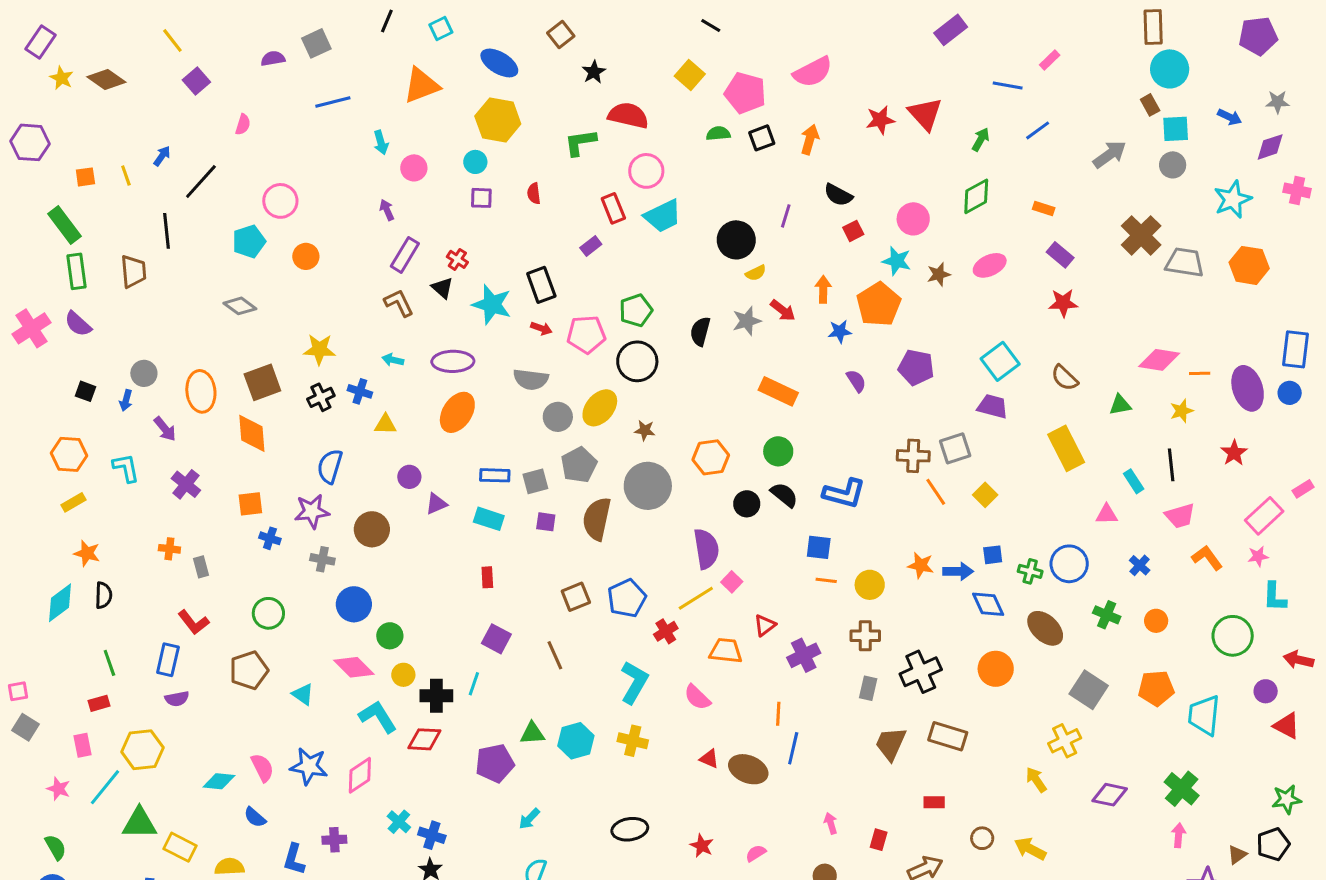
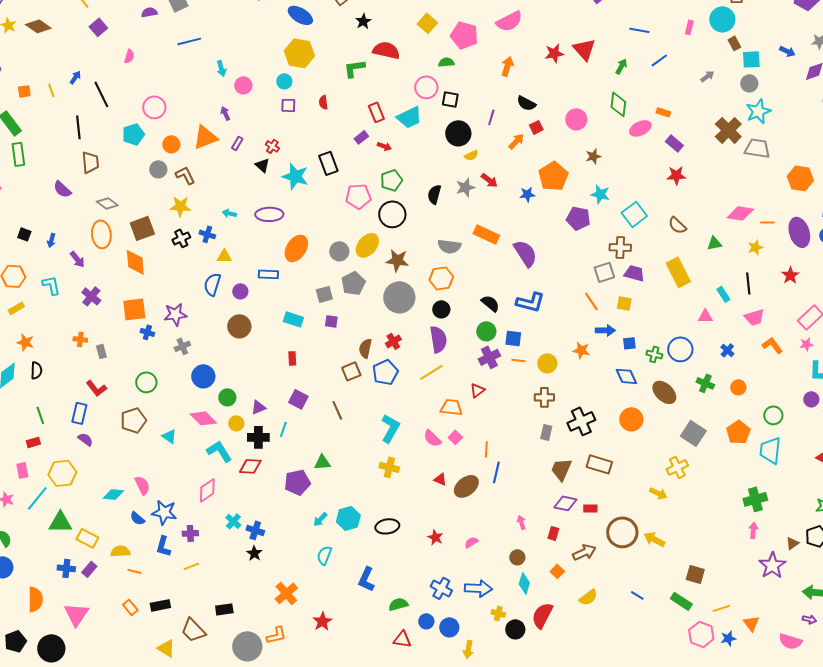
pink rectangle: (1050, 60) -> (689, 27), moved, turned -32
cyan circle: (1170, 69) -> (722, 19), moved
orange triangle: (421, 85) -> (205, 137), moved
black square: (762, 138) -> (450, 99), moved, turned 30
gray arrow: (1110, 154) -> (707, 76), size x0.6
pink circle: (646, 171) -> (426, 87), moved
black line: (201, 181) -> (101, 94), turned -68
green diamond: (976, 196) -> (618, 104), turned -55
cyan star: (1233, 199) -> (758, 111), moved
purple rectangle: (405, 255) -> (237, 143), size x0.6
cyan star: (897, 261) -> (600, 194), moved
pink ellipse: (990, 265) -> (640, 128), moved
orange hexagon: (1249, 265) -> (800, 178), moved
brown trapezoid: (133, 271) -> (90, 162), moved
orange arrow: (823, 289) -> (516, 141), moved, turned 42
brown L-shape: (399, 303) -> (185, 175), moved
gray diamond: (240, 306) -> (107, 203), moved
purple semicircle: (78, 324) -> (62, 189), moved
red arrow: (541, 328) -> (384, 146), moved
gray circle: (144, 373) -> (158, 169), moved
gray semicircle: (531, 379) -> (449, 246), moved
purple semicircle: (856, 381) -> (525, 253), moved, size x1.8
purple trapezoid: (993, 406) -> (634, 273), moved
orange ellipse: (457, 412) -> (296, 248), moved
brown star: (645, 430) -> (397, 260), size x1.6
green circle: (778, 451) -> (486, 331), moved
brown cross: (913, 456) -> (620, 247), moved
blue semicircle: (330, 466) -> (212, 284), moved
blue rectangle: (495, 475) -> (268, 274), moved
yellow square: (985, 495) -> (624, 303), turned -35
orange square: (250, 504) -> (134, 309), size x1.4
purple triangle: (436, 504) -> (258, 407), moved
black circle: (747, 504) -> (441, 309), moved
brown semicircle: (597, 519) -> (365, 348), moved, size x0.7
brown circle: (372, 529) -> (239, 326), moved
gray cross: (322, 559) -> (182, 346), turned -35
blue arrow: (958, 571) -> (605, 330), moved
pink square: (732, 582) -> (455, 437), moved
red cross: (666, 631) -> (393, 341), moved
green circle: (1233, 636) -> (773, 415), moved, size x0.7
purple cross: (804, 655) -> (489, 357), moved
orange pentagon: (1156, 688) -> (738, 432), turned -30
purple circle: (1266, 691) -> (811, 399), moved
purple semicircle: (177, 699) -> (85, 439), turned -133
cyan hexagon: (576, 741) -> (348, 518), moved
blue star: (309, 766) -> (164, 512), moved
brown ellipse: (748, 769) -> (466, 486), turned -60
yellow arrow: (1036, 780) -> (658, 493), turned 150
green cross: (1182, 789) -> (755, 499), turned 35
purple diamond: (1110, 795) -> (565, 503), moved
brown circle: (982, 838) -> (622, 532), size x2.0

